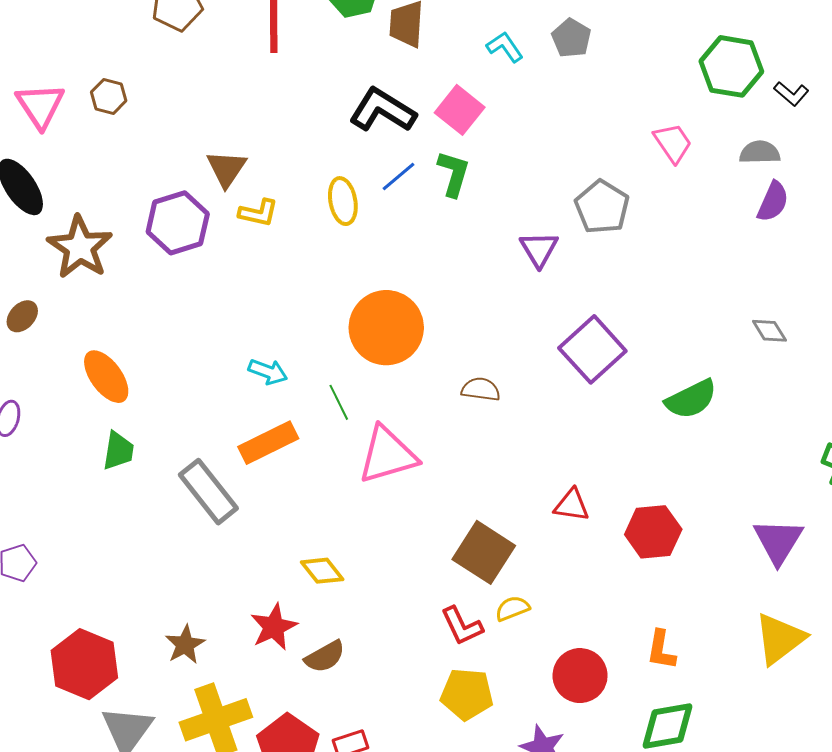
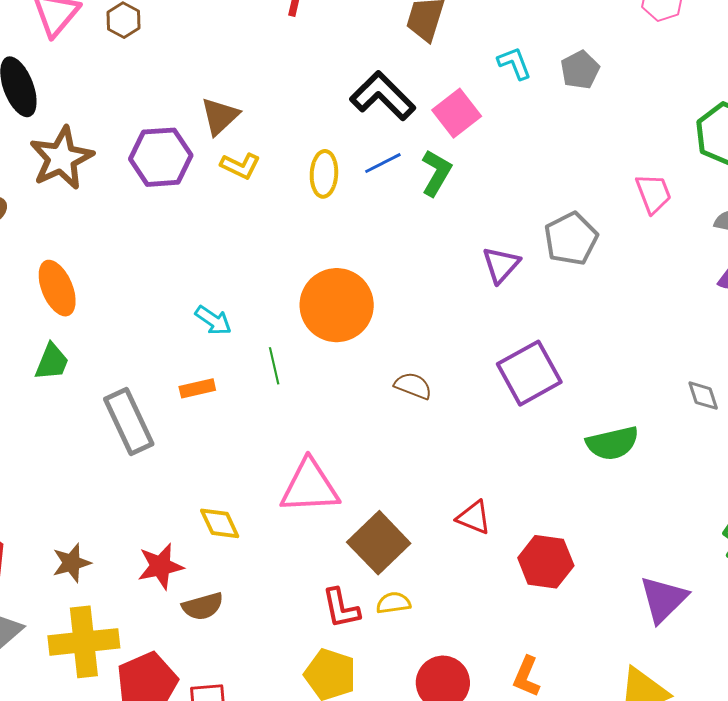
orange rectangle: (268, 443) -> (197, 388), size x0.6
pink triangle: (388, 455) -> (310, 487), moved

